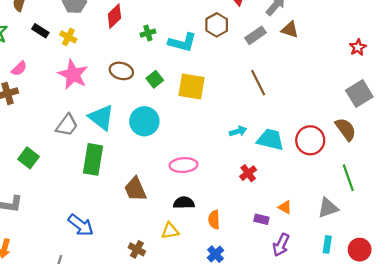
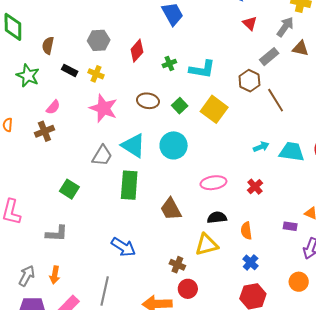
brown hexagon: (217, 25) -> (249, 81), moved
yellow square: (191, 86) -> (214, 109), turned 32
red cross: (248, 173) -> (255, 187), moved
yellow triangle: (170, 231) -> (207, 245), size x1.4

